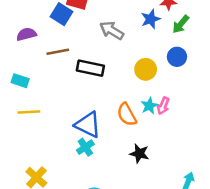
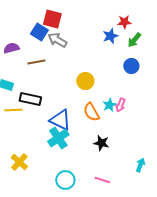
gray arrow: (112, 30) -> (57, 40), moved
black rectangle: (90, 68) -> (30, 99), moved
yellow circle: (146, 69) -> (85, 81), moved
cyan cross: (85, 147) -> (58, 138), size x1.5

